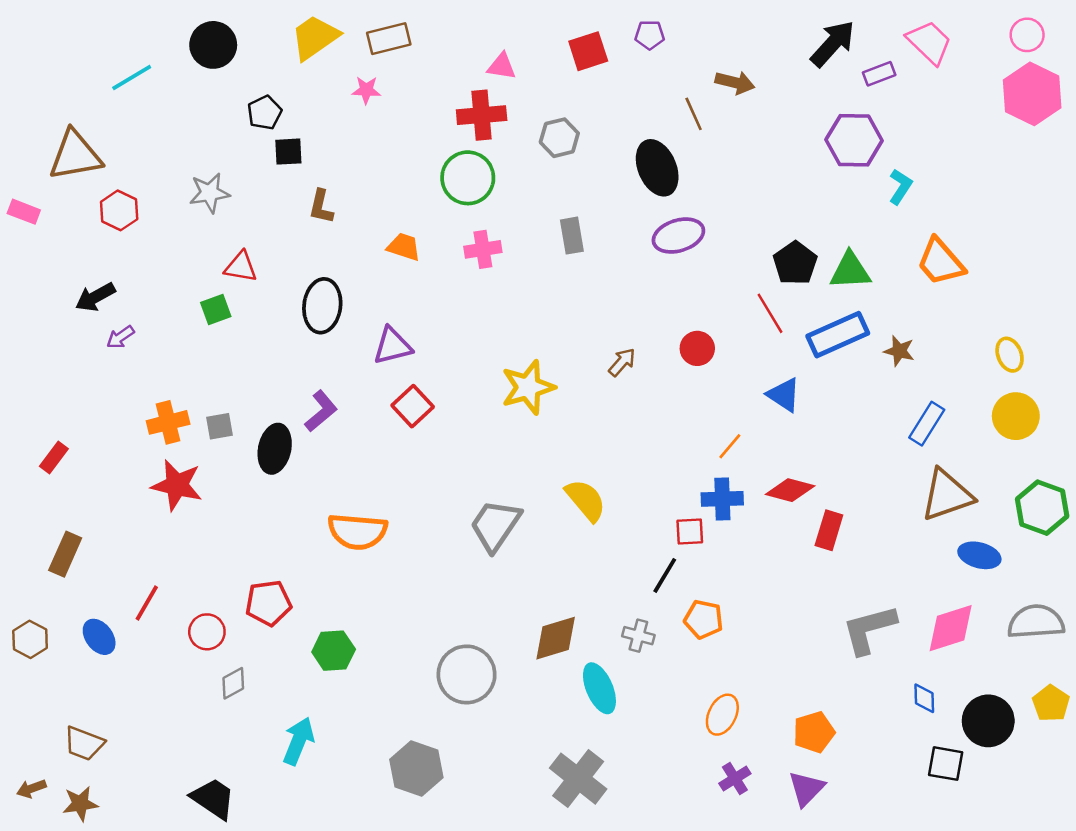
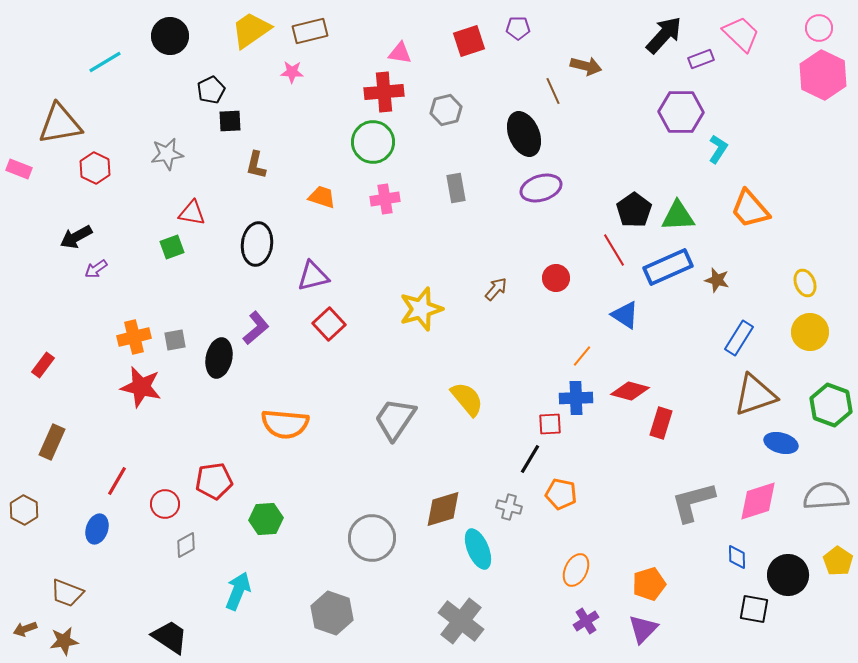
blue ellipse: (99, 637) -> (97, 529), moved, turned 56

